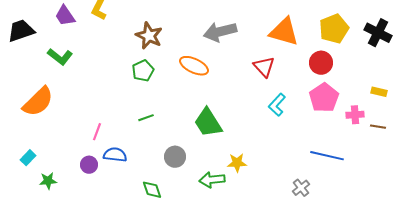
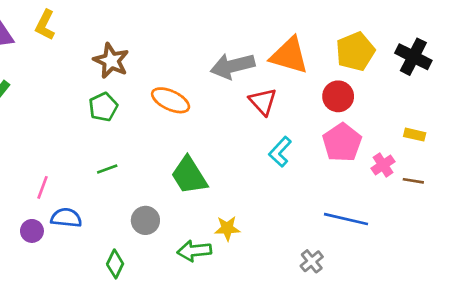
gray arrow: (220, 32) -> (233, 66), moved
pink cross: (355, 115) -> (383, 165), turned -30
green diamond: (152, 190) -> (115, 264), turned 45

